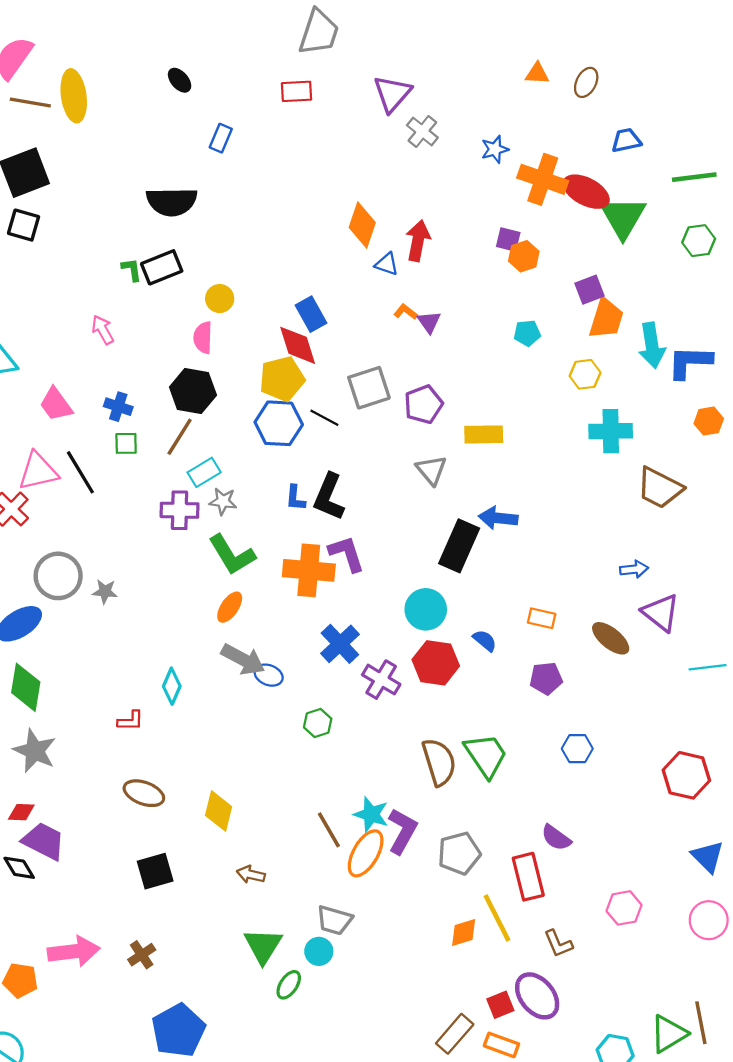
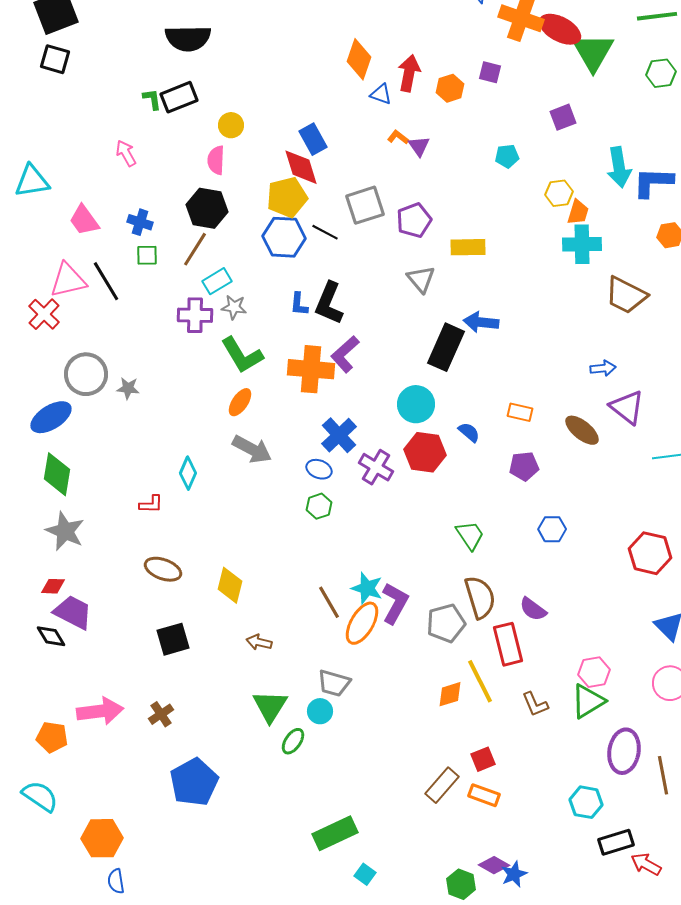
orange hexagon: (524, 256) -> (450, 88), moved
orange trapezoid: (606, 319) -> (578, 212), moved, size x0.7
purple L-shape: (347, 554) -> (345, 354), turned -114
blue ellipse: (269, 675) -> (319, 469), moved
green trapezoid: (486, 755) -> (470, 535), size x0.7
brown semicircle: (439, 762) -> (480, 597), moved
purple ellipse: (537, 996) -> (624, 751), moved, turned 48
green triangle: (669, 1034) -> (588, 701), moved

